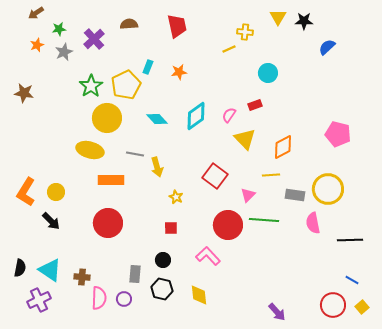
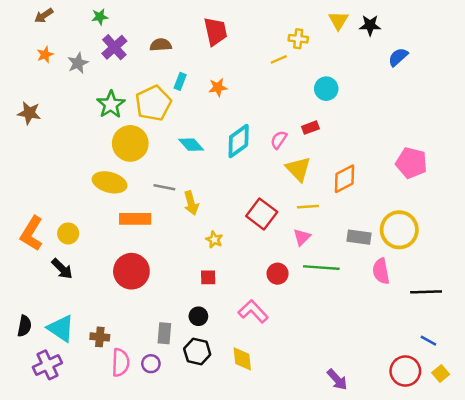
brown semicircle: (129, 24) -> (161, 45), moved
green star: (59, 29) -> (100, 17), moved
yellow line: (271, 175) -> (308, 207), moved
red circle: (228, 225) -> (278, 274), size x0.6

